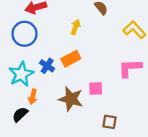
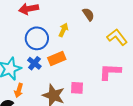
blue circle: (24, 34) -> (37, 38), moved

